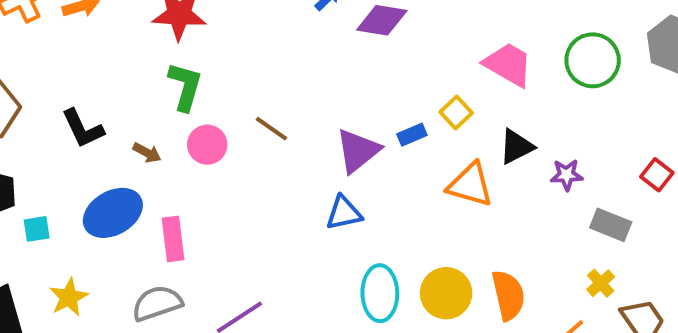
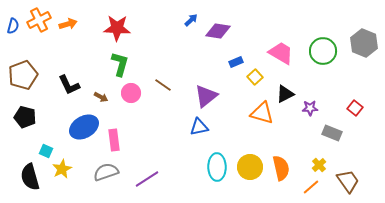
blue rectangle: (412, 135) -> (236, 62), moved
cyan square: (37, 229) -> (46, 151), moved, turned 32
yellow cross: (601, 283) -> (319, 165), moved

